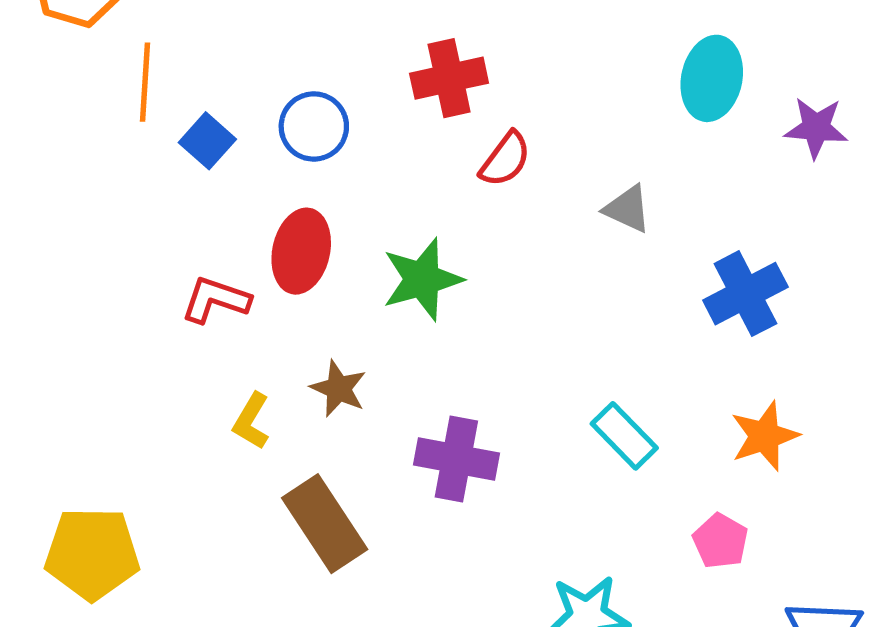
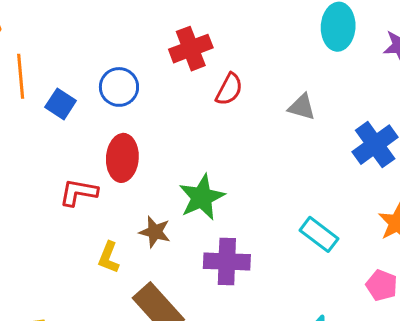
green star: (422, 279) -> (202, 197), moved

